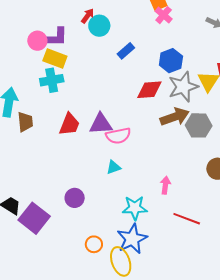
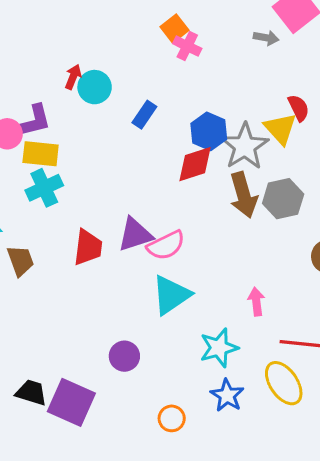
blue hexagon: (171, 61) -> (209, 131), moved
brown arrow: (175, 117) -> (244, 195), turned 108
cyan triangle: (114, 167) -> (171, 295), size x1.8
blue star: (132, 239) -> (227, 395), size x0.7
yellow ellipse: (121, 261) -> (284, 383), moved

